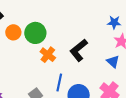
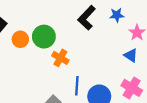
blue star: (114, 22) -> (117, 15), moved
black L-shape: (79, 50) -> (87, 18), moved

